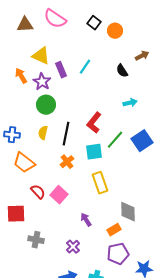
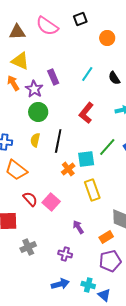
black square: (94, 23) -> (80, 19), moved, turned 32
yellow triangle: (41, 56) -> (20, 61), moved
cyan line: (85, 67) -> (87, 74), moved
red L-shape: (94, 123) -> (86, 113), moved
orange cross: (67, 162) -> (68, 169), moved
gray cross: (36, 240) -> (28, 247), turned -35
purple cross: (73, 247) -> (65, 254), turned -32

